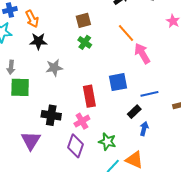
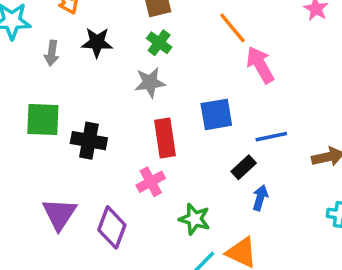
black star: (38, 41) -> (97, 42), moved
gray arrow: (11, 67) -> (52, 53), moved
gray star: (54, 68) -> (150, 82), moved
black cross: (51, 115) -> (89, 141), moved
purple diamond: (76, 146) -> (112, 227), moved

